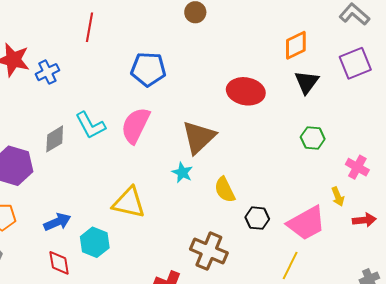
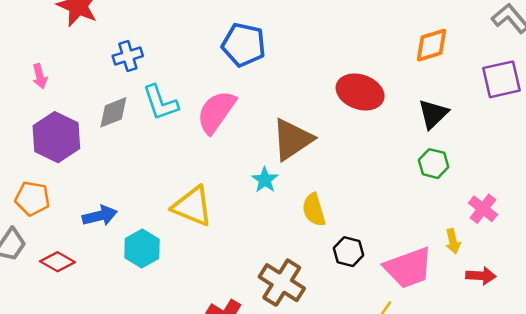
blue cross: (47, 72) -> (128, 56), moved
black triangle: (307, 82) -> (433, 114), moved
red diamond: (59, 263) -> (58, 262), moved, turned -60

